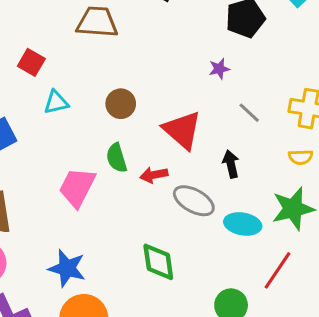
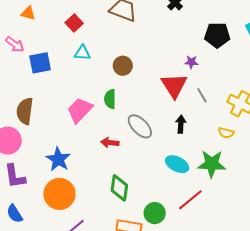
red triangle: (182, 130) -> (174, 86), moved
red arrow: (154, 175) -> (110, 143), moved
gray ellipse: (194, 201) -> (140, 126), moved
green diamond: (158, 262) -> (119, 188), moved

